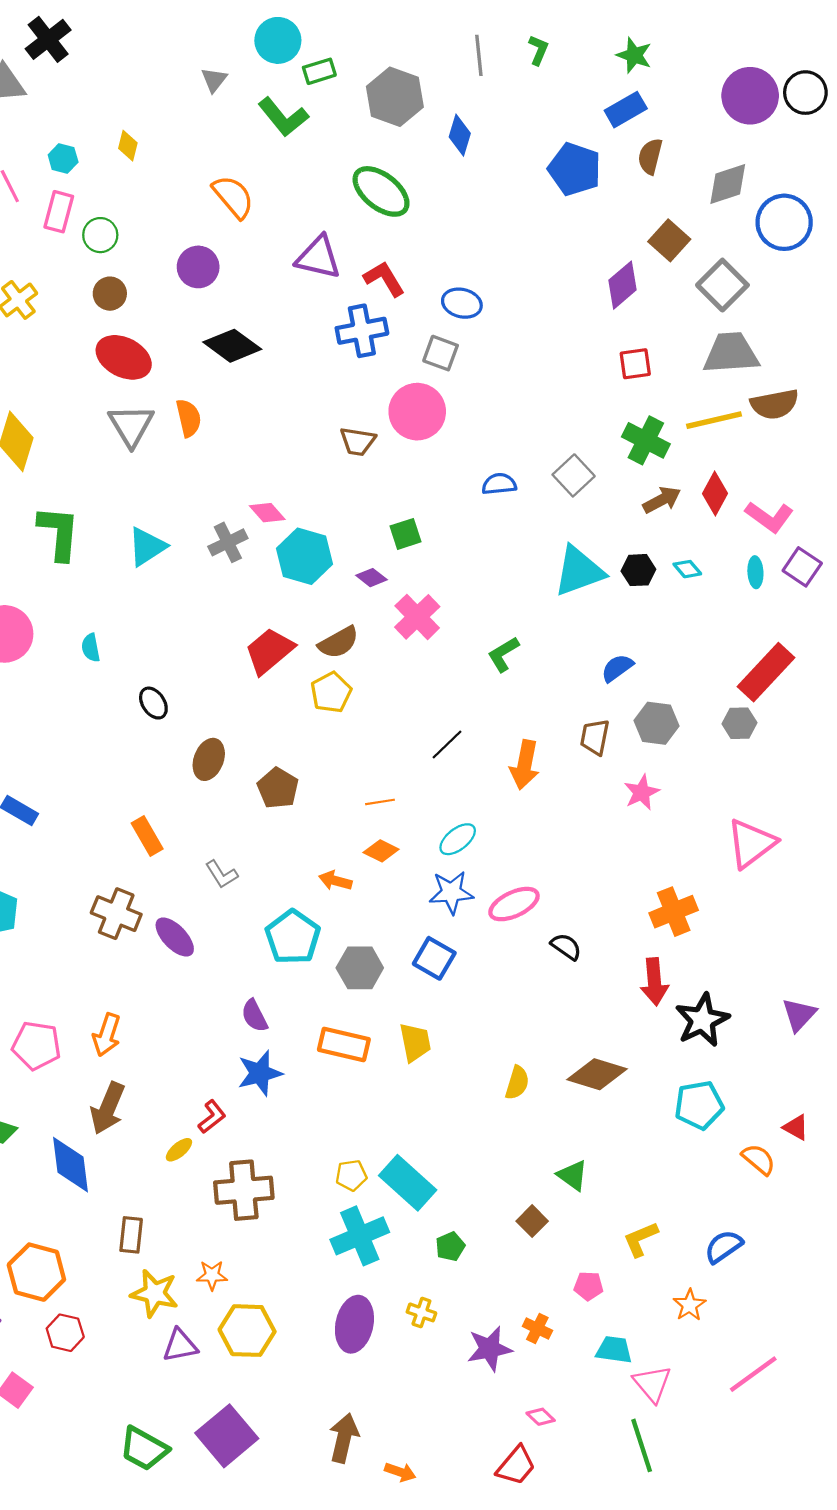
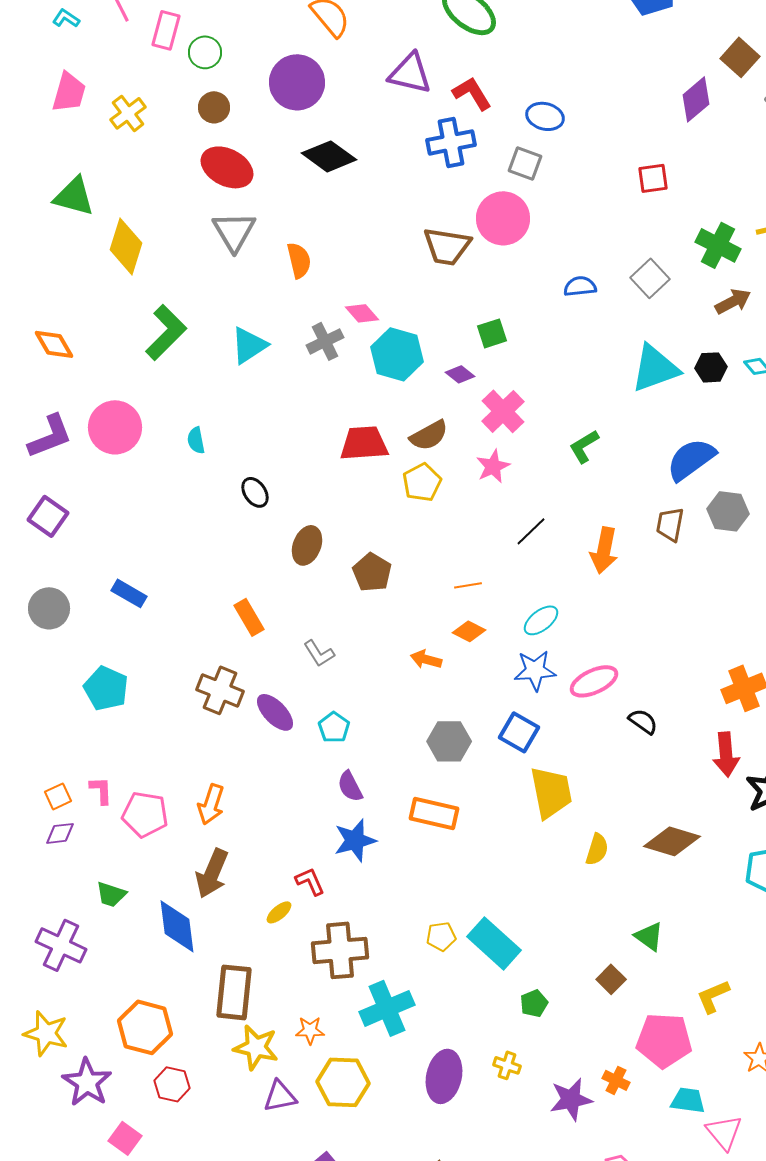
purple circle: (198, 267) -> (297, 82), size x1.4
red square: (635, 364) -> (653, 178), moved
orange semicircle: (189, 418) -> (299, 260), moved
brown trapezoid: (358, 441) -> (447, 246), size x1.4
green L-shape: (59, 533) -> (166, 332), turned 40
red trapezoid: (269, 651) -> (364, 443), turned 36
blue semicircle: (617, 668) -> (691, 459), size x1.6
pink star: (642, 792) -> (493, 466), moved
cyan pentagon: (293, 937) -> (334, 727), moved, size x0.6
yellow trapezoid: (415, 1042) -> (551, 792), moved, size x1.4
red L-shape: (212, 1117) -> (310, 881), turned -76
brown rectangle: (131, 1235) -> (234, 992), size x1.6
cyan cross: (360, 1236) -> (387, 1008), moved
pink pentagon: (588, 1286) -> (664, 1040), size x2.0

